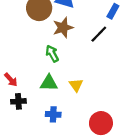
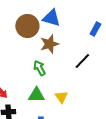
black line: (99, 34) -> (82, 61), moved

